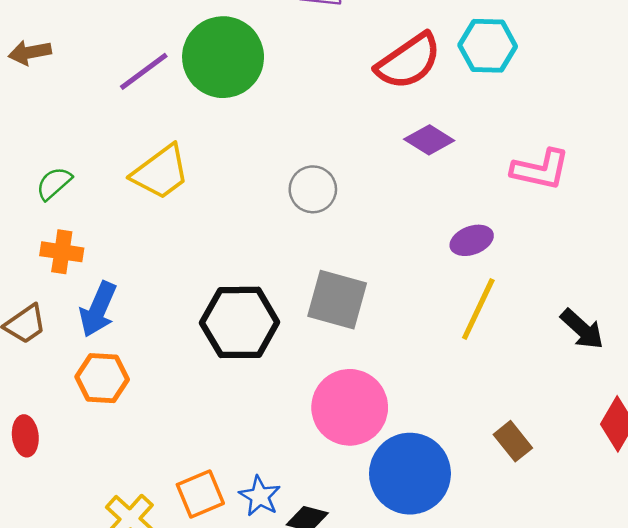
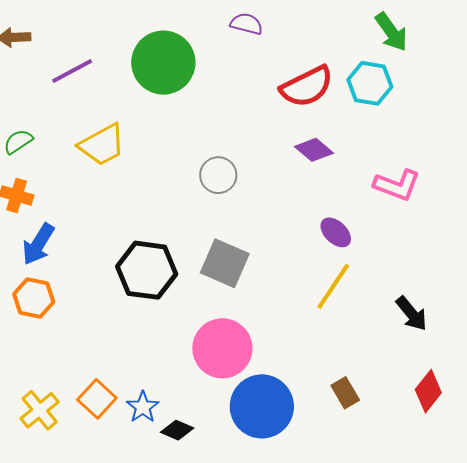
purple line: (144, 71) -> (72, 71), moved
purple ellipse: (472, 240) -> (336, 232), turned 56
orange square: (200, 494) -> (97, 399), turned -33

